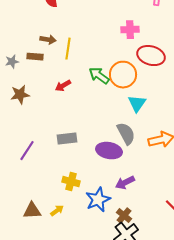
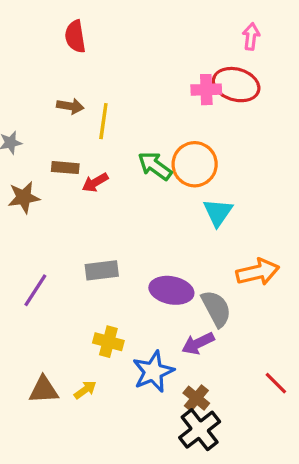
red ellipse: (151, 56) -> (236, 85), moved
brown rectangle: (35, 57) -> (65, 168), moved
gray semicircle: (126, 134) -> (216, 309), moved

